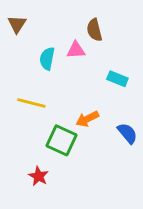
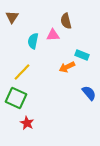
yellow line: (31, 103) -> (22, 72), turned -60
orange arrow: (87, 119) -> (67, 67), moved
green square: (61, 140) -> (16, 98), moved

